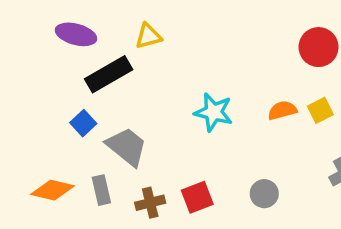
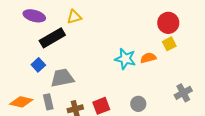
yellow square: (320, 110) -> (169, 44), moved
cyan star: (214, 112) -> (125, 59), moved
gray trapezoid: (127, 147) -> (62, 78), turned -50

